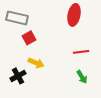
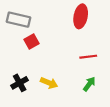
yellow arrow: (36, 63) -> (49, 83), moved
green arrow: (82, 77) -> (89, 84), turned -112

